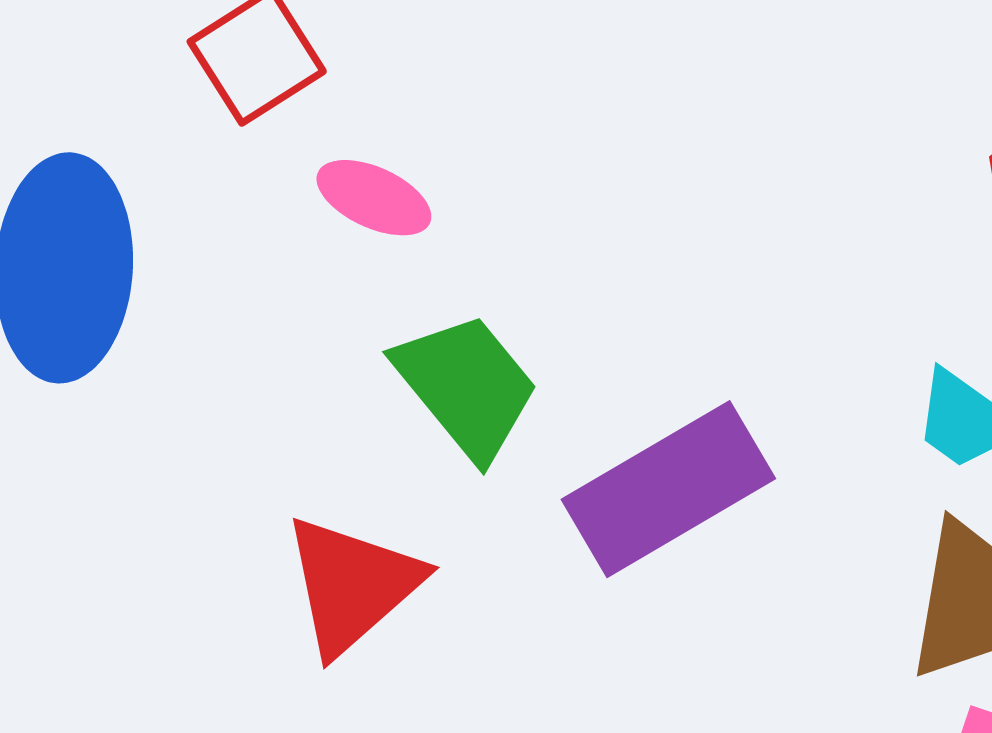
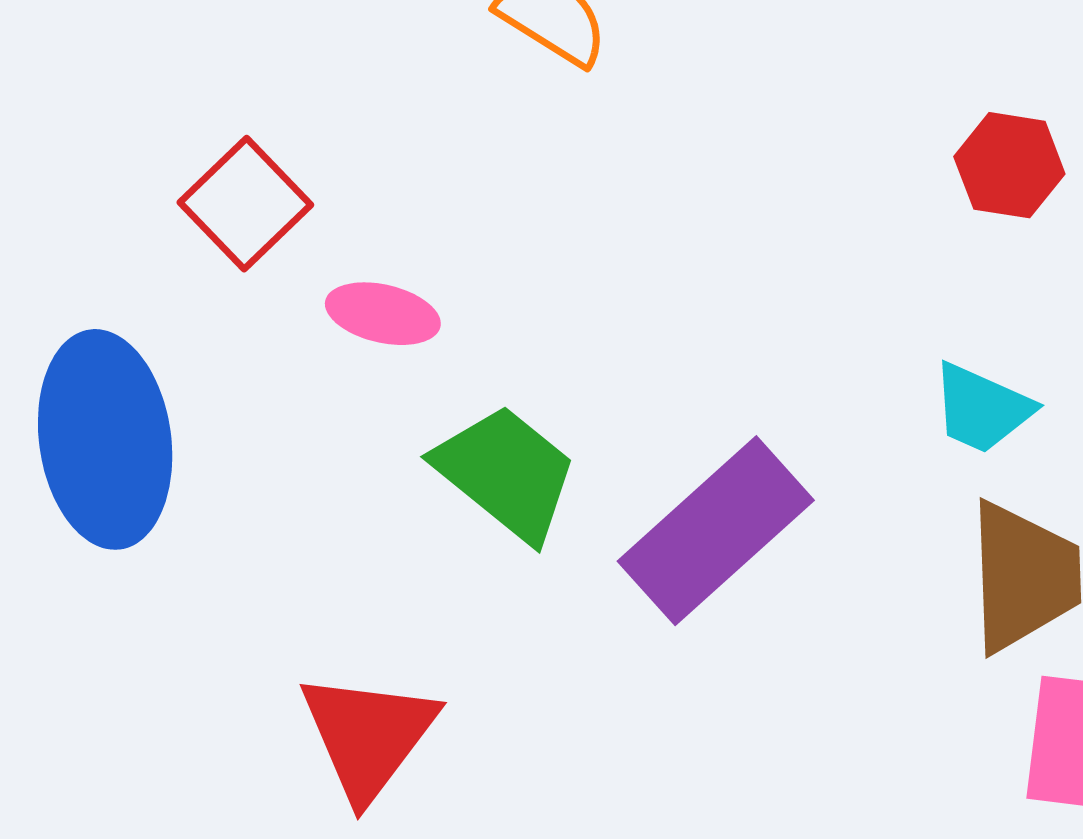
red triangle: (352, 585) -> (368, 736), moved

